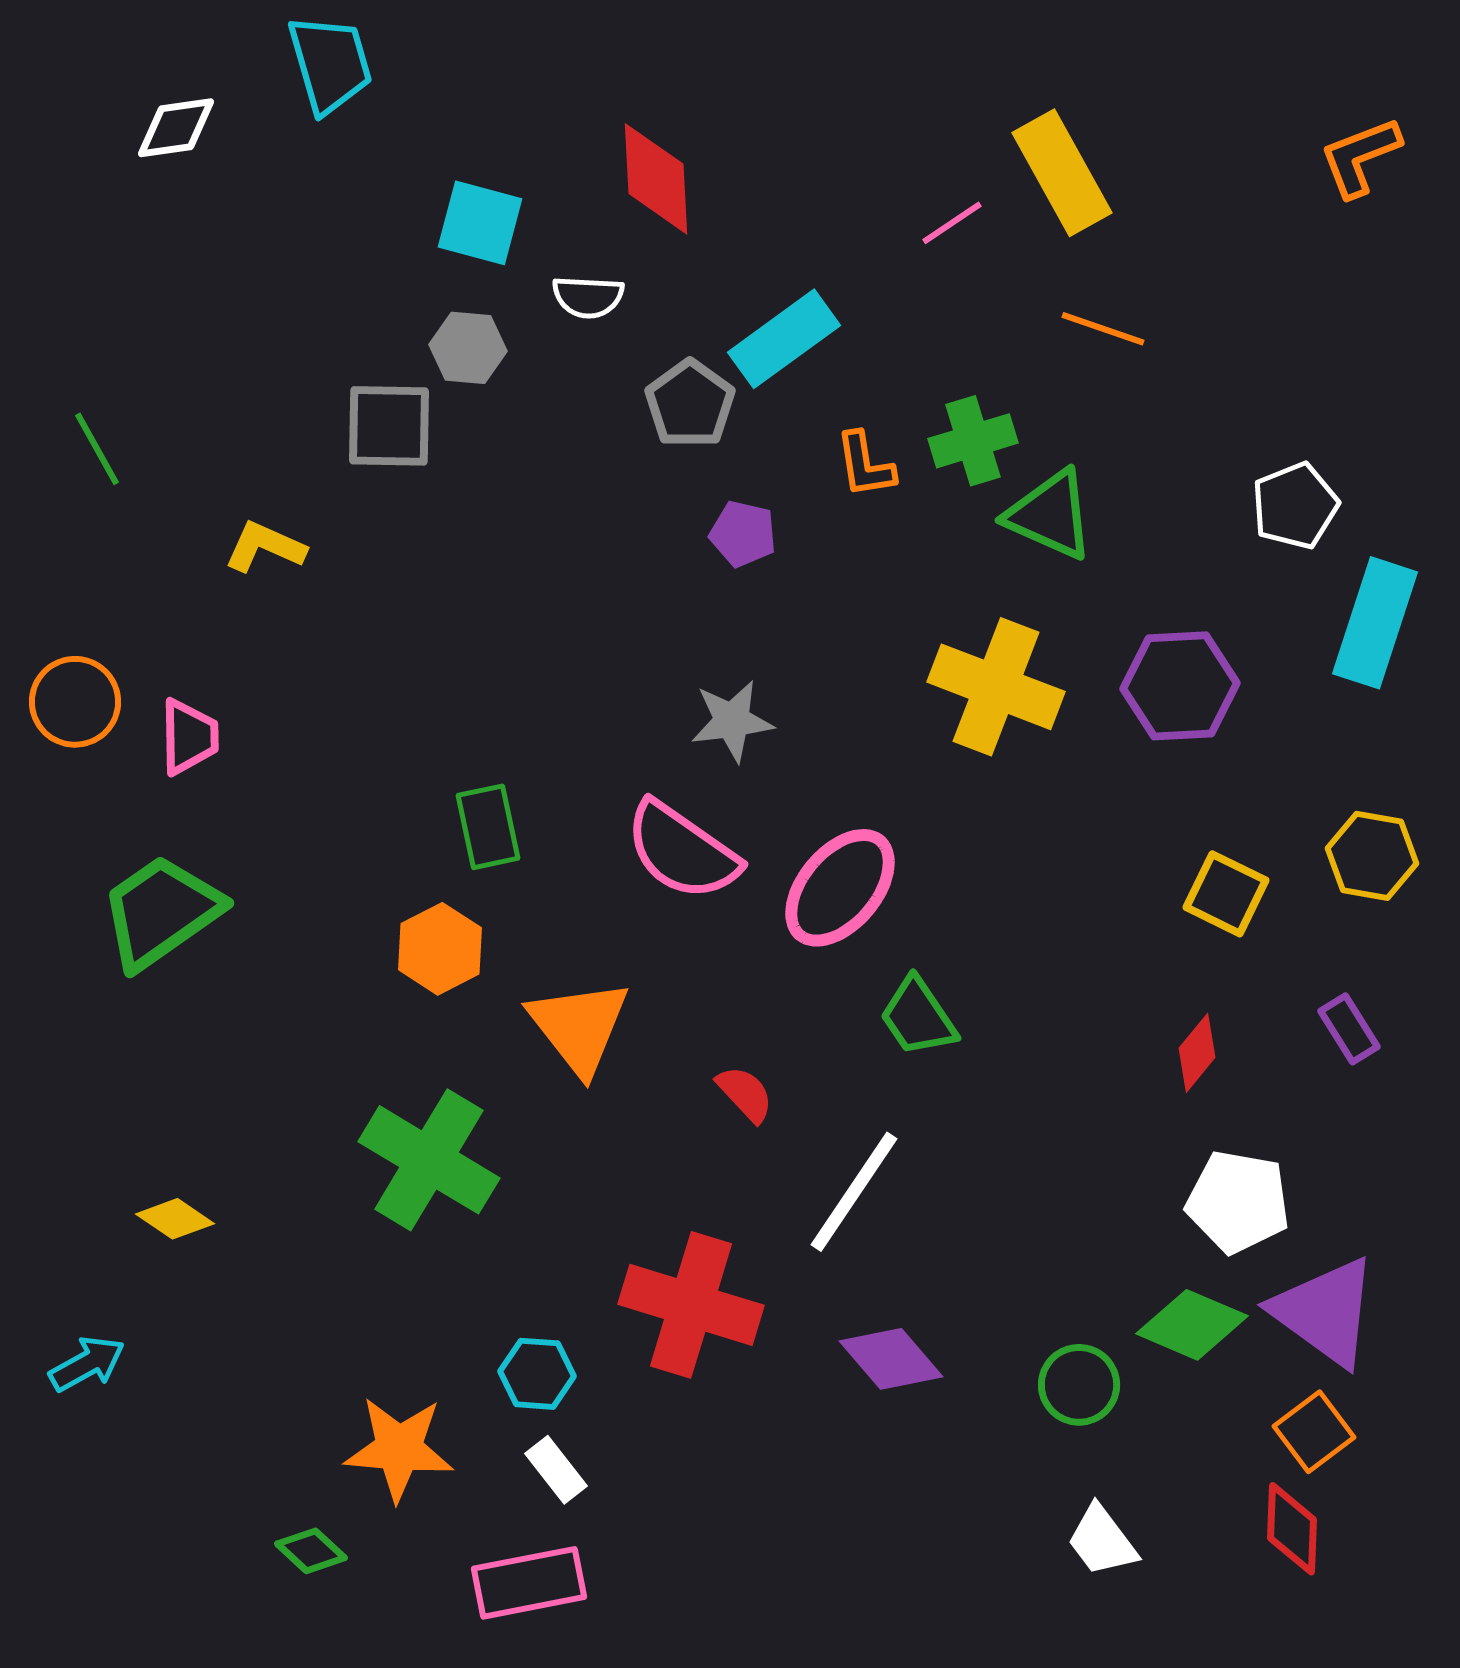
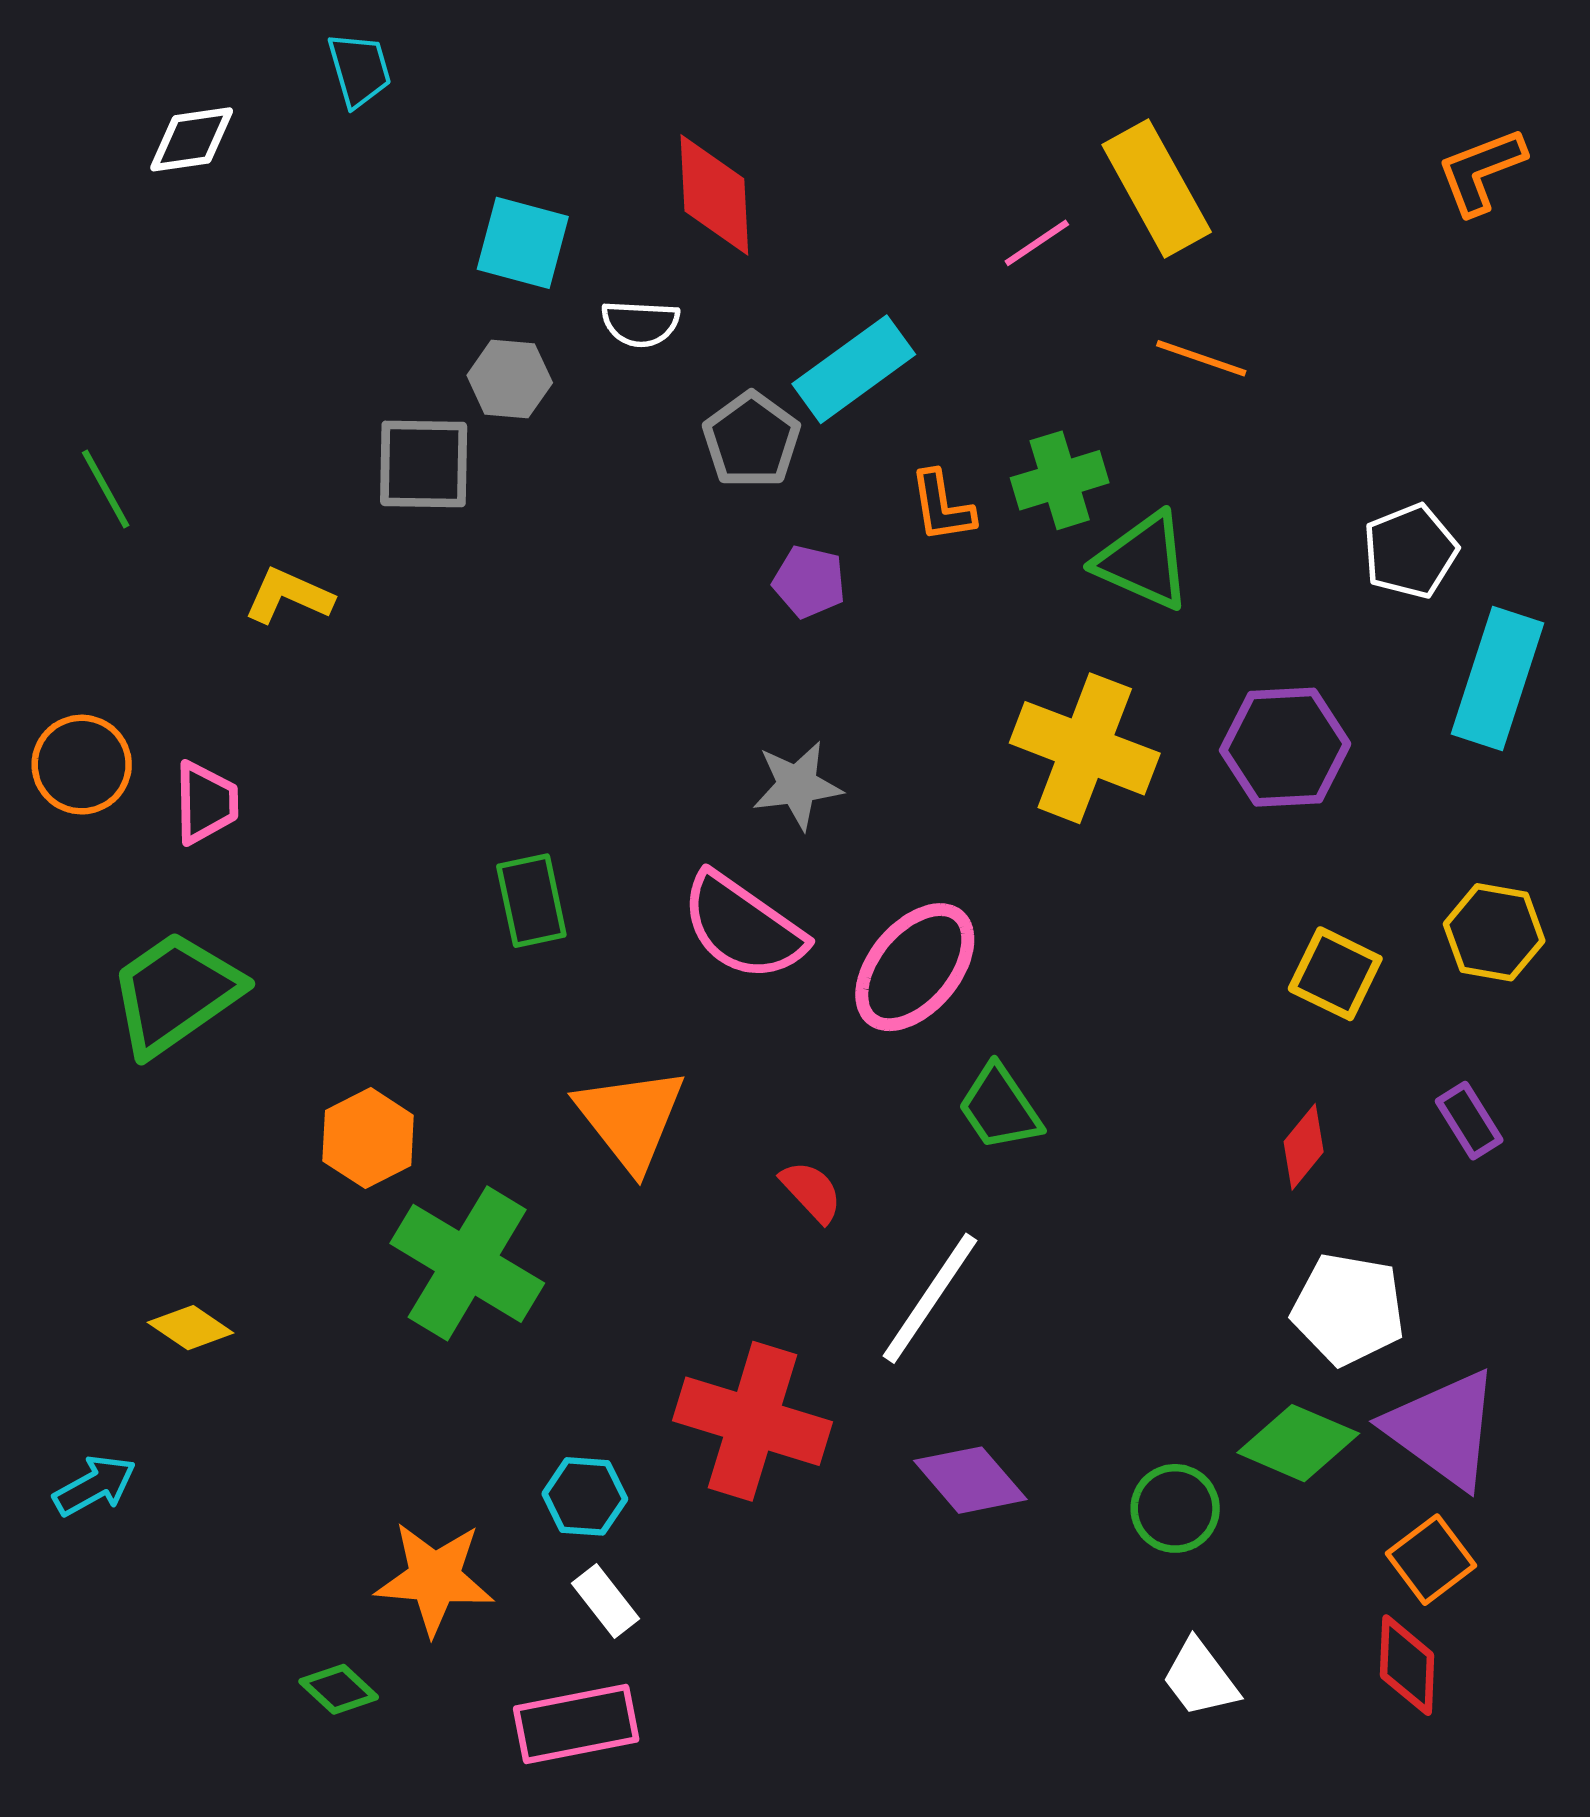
cyan trapezoid: (330, 64) -> (359, 70), size x0.7
orange hexagon: (440, 949) -> (368, 1138), moved

